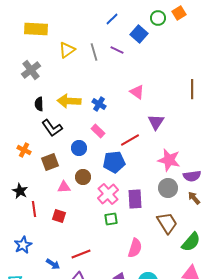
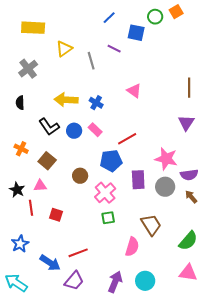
blue square: (139, 34) -> (136, 33), turned -30
gray line: (94, 52) -> (91, 61), moved
black semicircle: (39, 104) -> (20, 103), moved
purple triangle: (156, 122) -> (186, 123), moved
blue circle: (79, 148) -> (74, 131), moved
brown square: (50, 162) -> (47, 161), turned -30
pink triangle: (64, 187) -> (40, 186), moved
purple rectangle: (135, 199) -> (138, 180), moved
brown trapezoid: (167, 223) -> (151, 225), moved
blue arrow: (53, 264) -> (50, 263), size x1.5

